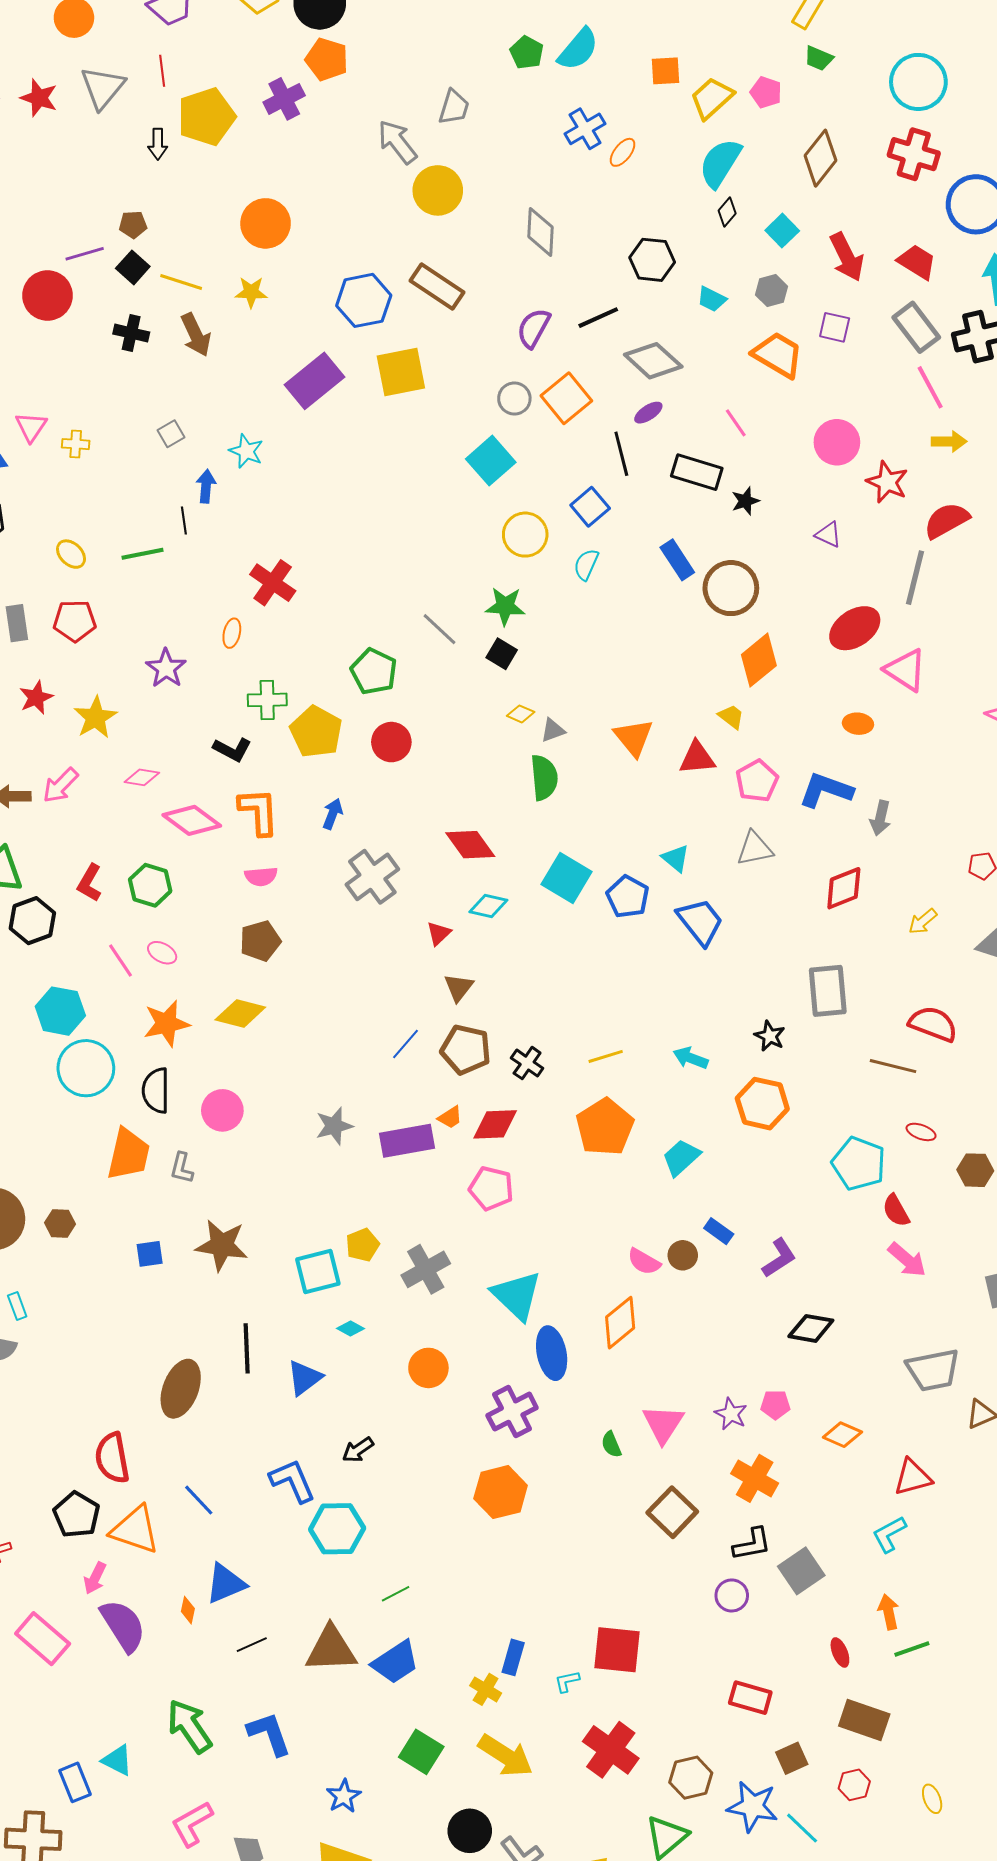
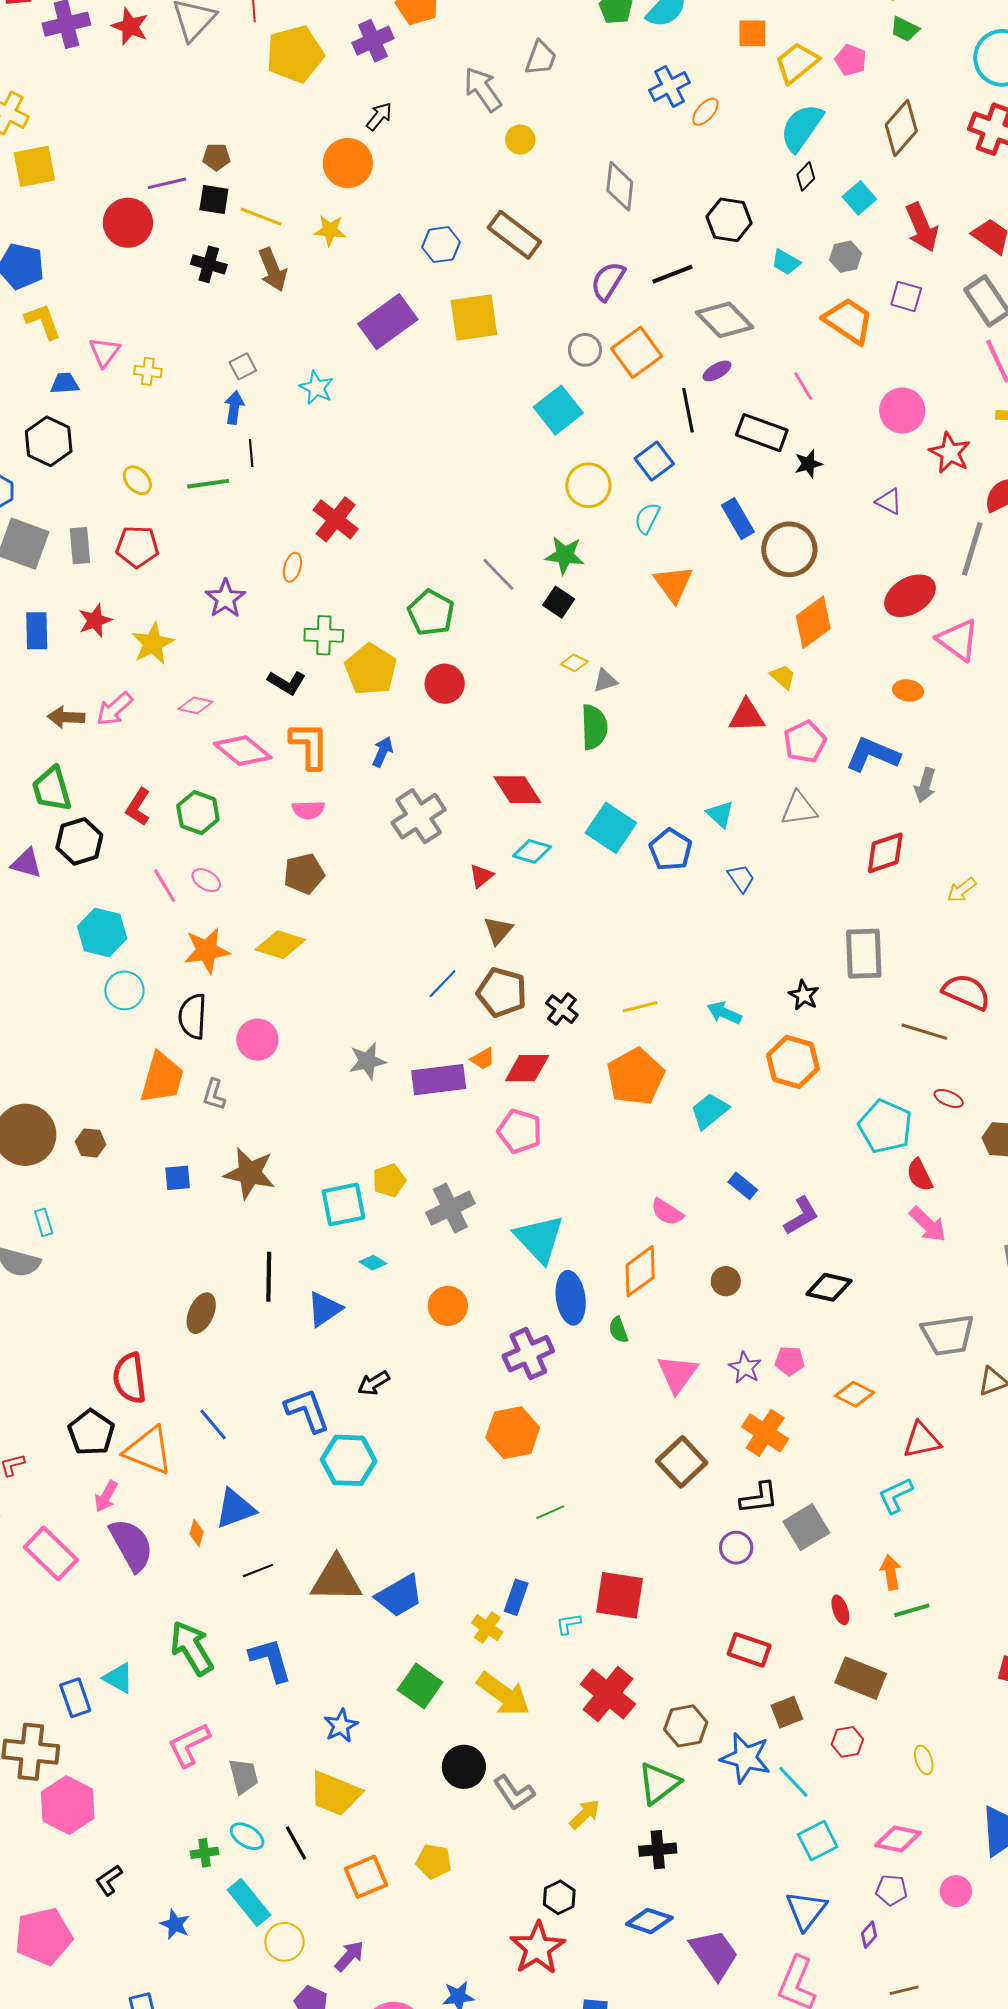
black arrow: (158, 144) -> (379, 116), moved, turned -144
yellow circle: (438, 190) -> (520, 140), size x0.6
black square: (133, 267) -> (214, 199), turned -36
blue hexagon: (364, 300) -> (441, 245), size x0.7
blue arrow: (206, 486) -> (234, 407), moved
orange triangle: (634, 738) -> (673, 584), moved
blue trapezoid: (700, 922) -> (741, 878), size x0.6
cyan circle: (86, 1068) -> (124, 990), size x0.7
brown circle: (683, 1255) -> (726, 1281), moved
brown ellipse: (181, 1389) -> (201, 1313), size x0.7
green semicircle: (611, 1444) -> (618, 1330), moved
green line: (396, 1594) -> (550, 1512), moved

